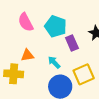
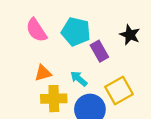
yellow cross: (14, 74) -> (54, 99), moved

